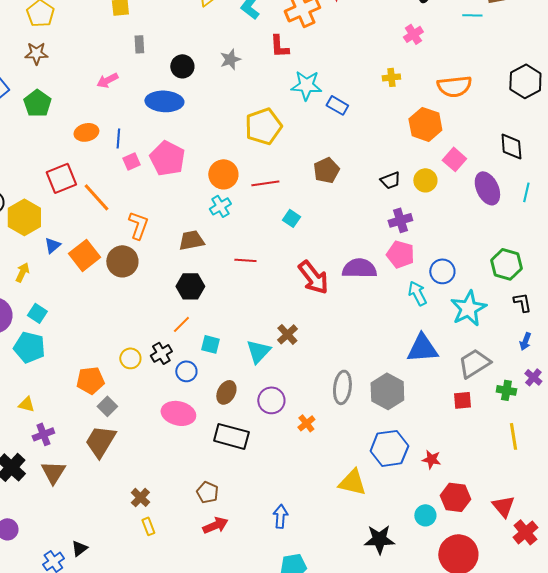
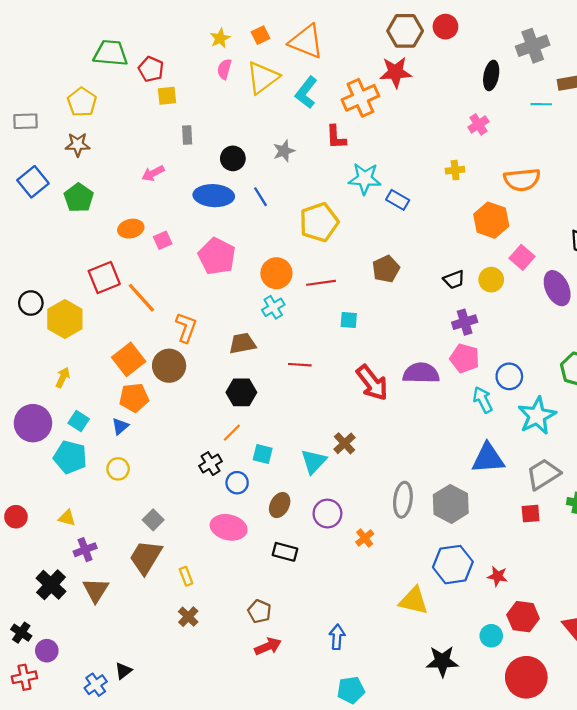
blue line: (118, 138) -> (260, 197), moved, turned -36
pink square: (131, 161) -> (163, 240), moved
cyan square: (291, 218) -> (349, 320), turned -30
blue triangle: (52, 245) -> (120, 426), moved
yellow circle: (130, 358) -> (118, 469), moved
orange pentagon: (90, 380) -> (134, 398), moved
black rectangle: (231, 436) -> (285, 552), size x0.7
yellow rectangle: (148, 526) -> (186, 576), moved

